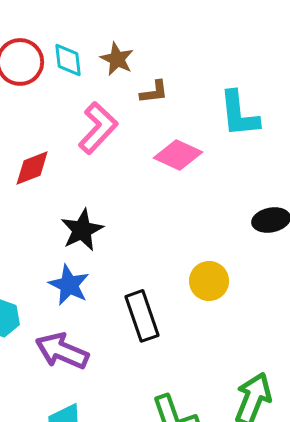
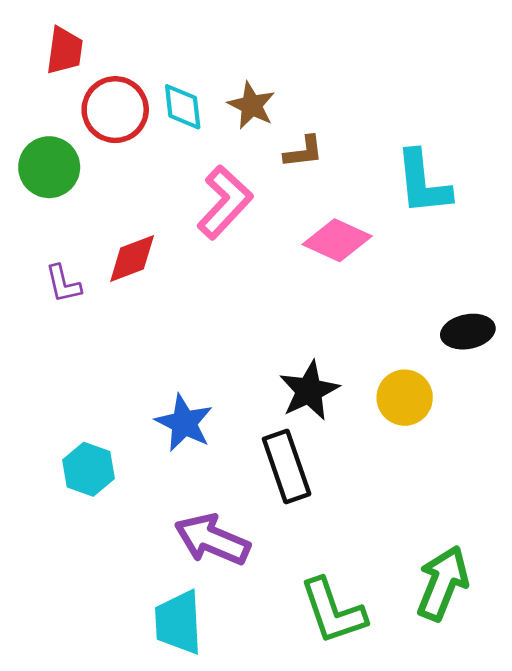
black star: (82, 230) -> (309, 391), moved
yellow circle: (209, 281) -> (405, 398), moved
purple arrow: (62, 351) -> (212, 540), moved

